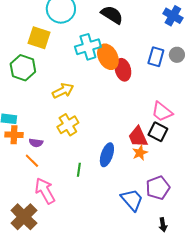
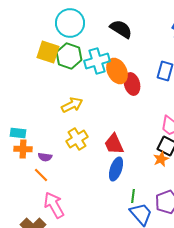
green hexagon: (23, 68) -> (69, 56), moved
red trapezoid: (138, 137) -> (114, 144), moved
orange star: (140, 153) -> (161, 159), moved
green line: (79, 170) -> (133, 196), moved

